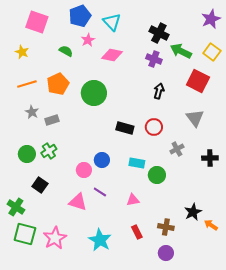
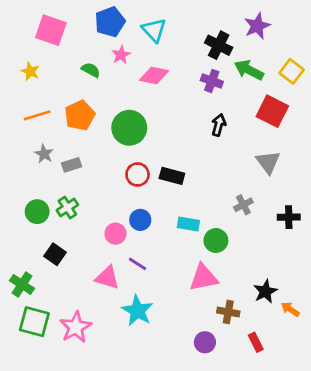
purple star: (211, 19) -> (257, 26), moved
red circle: (154, 127) -> (138, 174), moved
pink triangle: (133, 200) -> (204, 278), moved, size x1.6
red rectangle: (137, 232) -> (256, 342), moved
cyan star: (100, 240) -> (138, 311), moved
purple circle: (166, 253) -> (205, 342), moved

